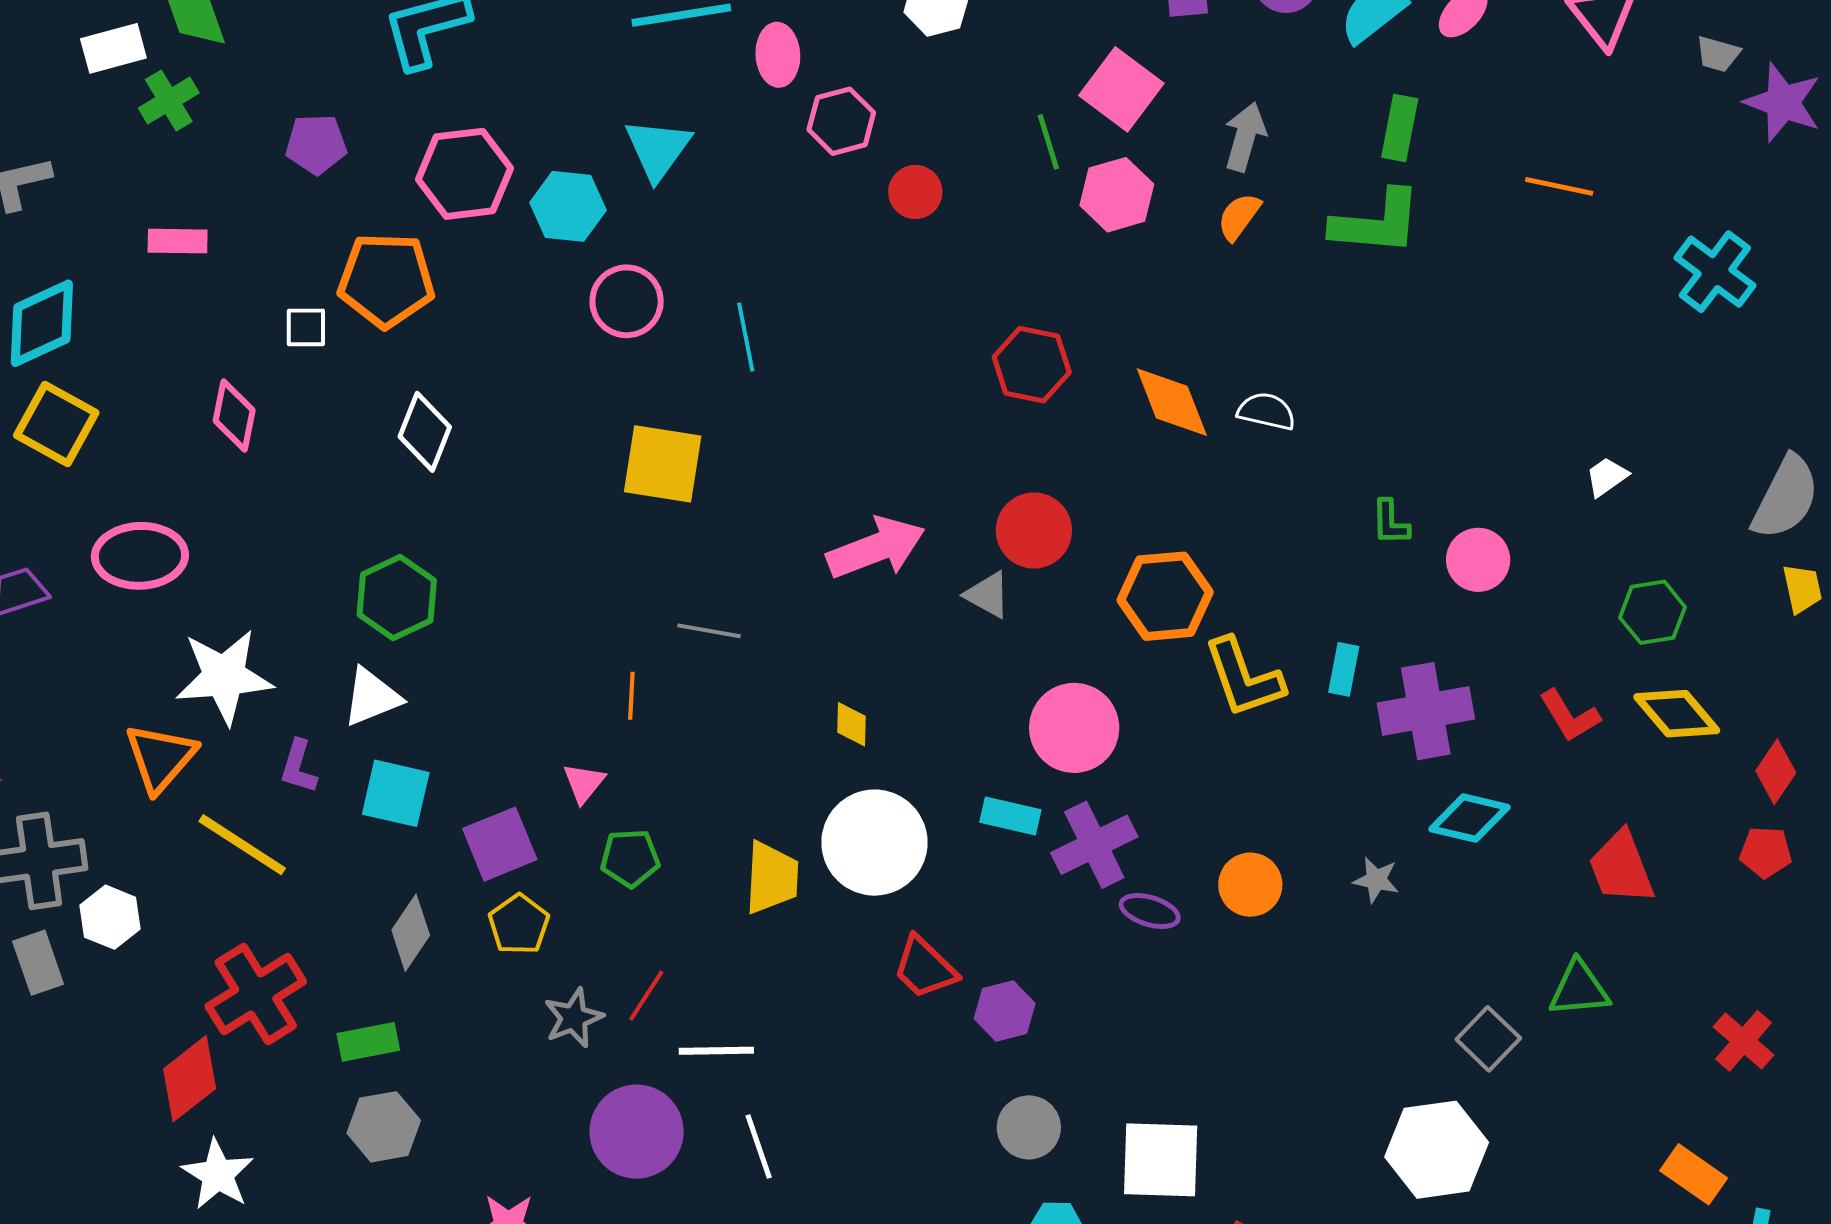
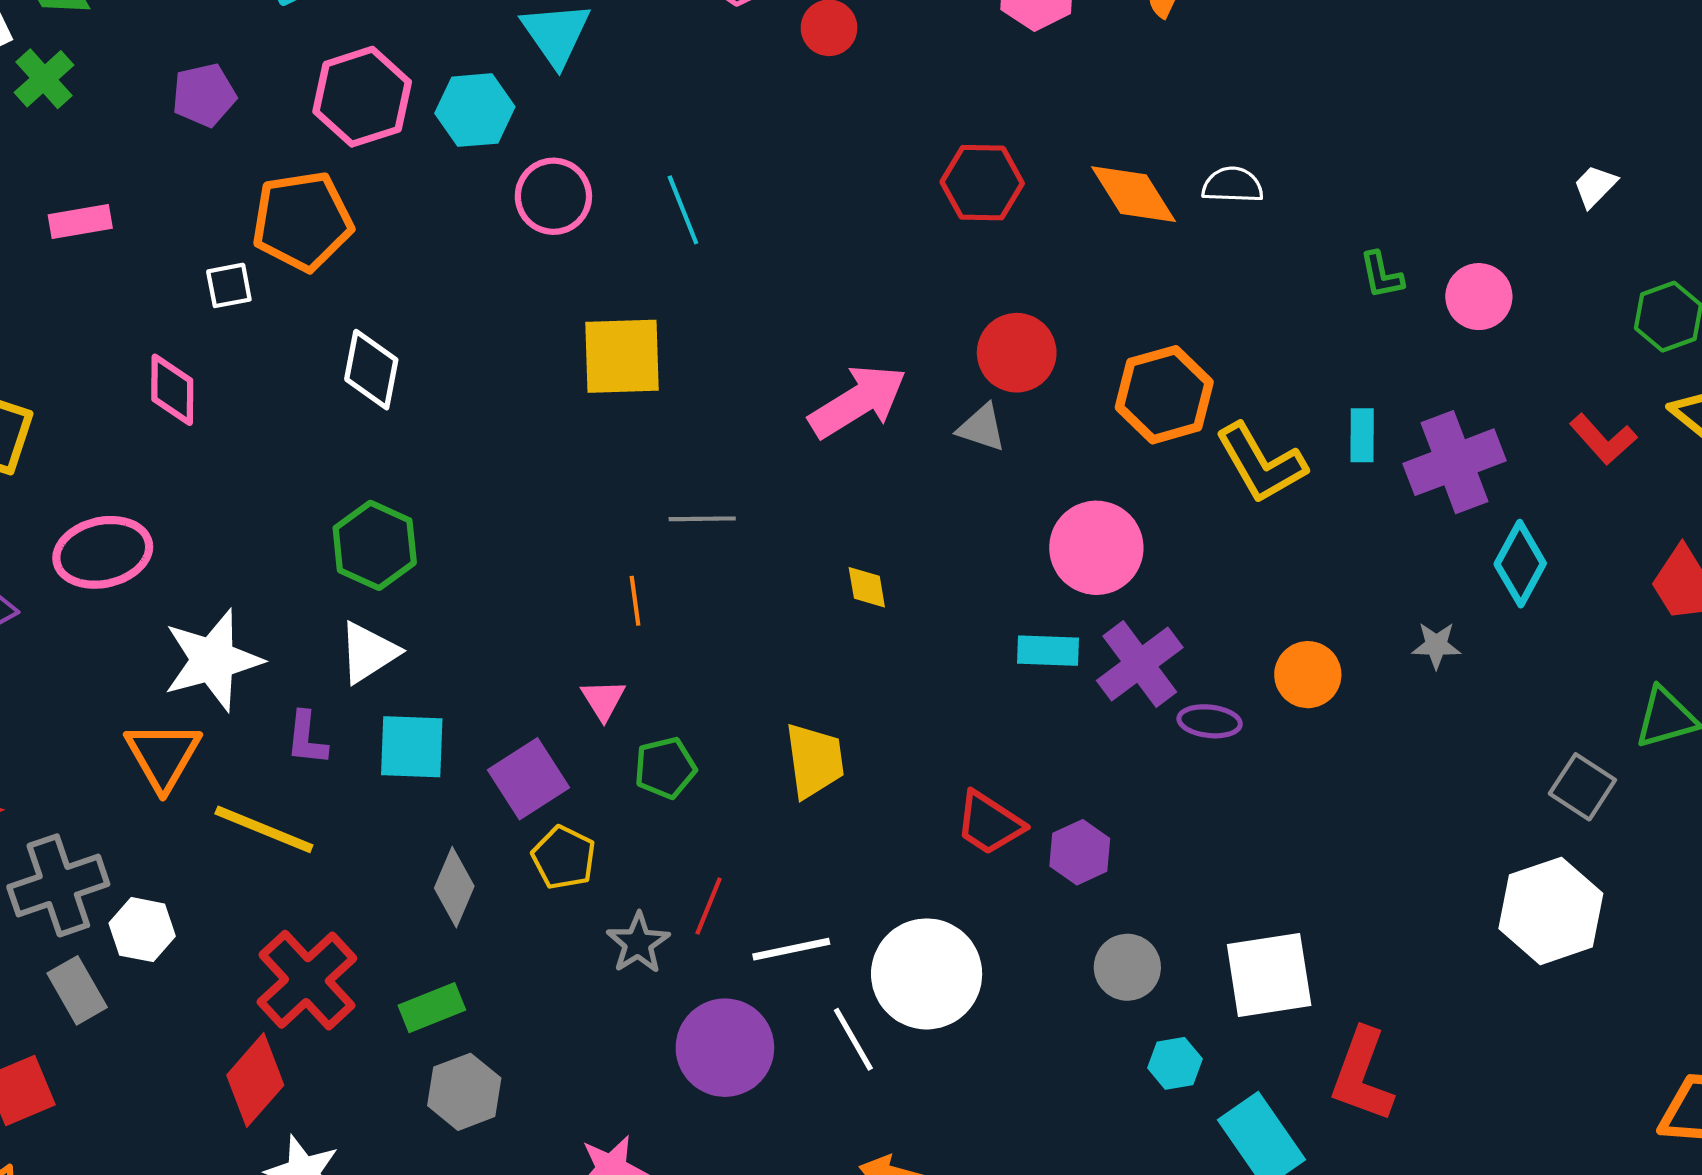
cyan diamond: (1470, 818) -> (1520, 564), turned -64
white circle: (874, 843) -> (927, 974), moved

